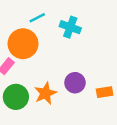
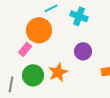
purple circle: (75, 83) -> (83, 51), moved

